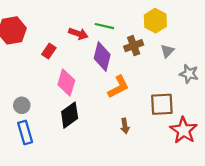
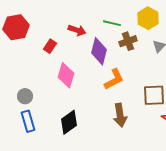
green line: (104, 26) -> (112, 23), moved
black diamond: (70, 115) -> (69, 122), moved
brown arrow: (125, 126) -> (120, 115), size x1.6

